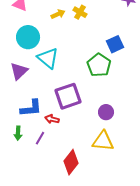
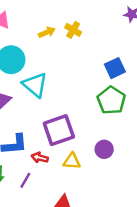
green pentagon: (99, 65) -> (111, 100), moved
yellow triangle: (103, 141) -> (72, 161), moved, size x0.7

